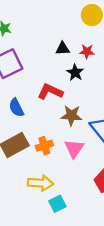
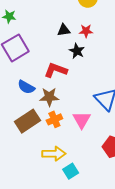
blue semicircle: (16, 108) -> (26, 87), turned -30
brown star: (71, 116) -> (49, 97), moved

